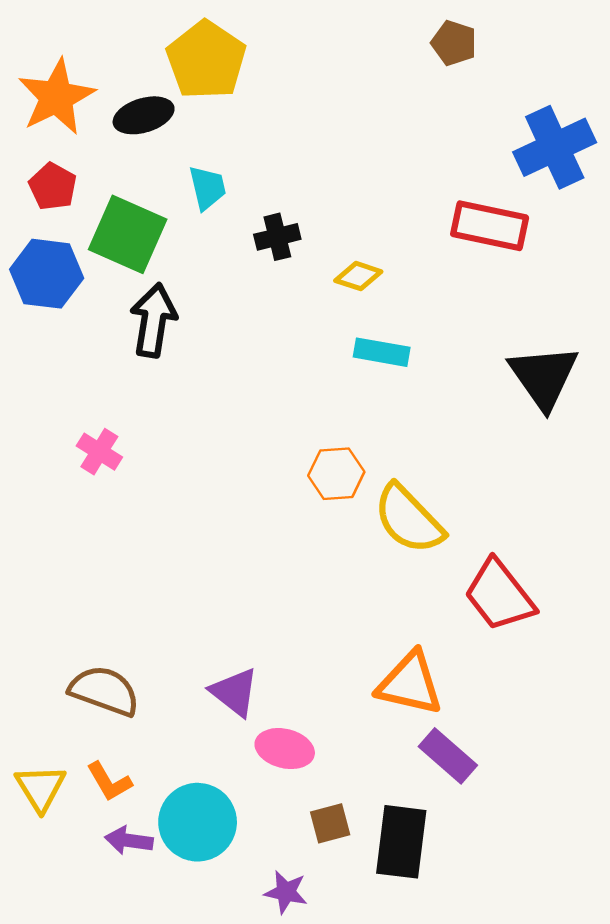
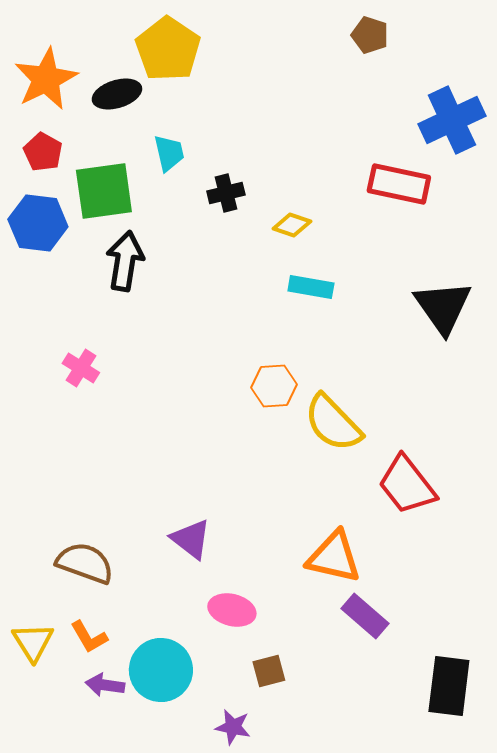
green square: (128, 234) -> (104, 191), turned -32
purple triangle: (234, 692) -> (191, 539), moved
black rectangle: (401, 842) -> (449, 686), moved

